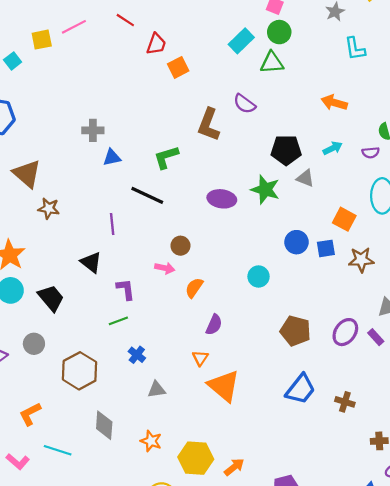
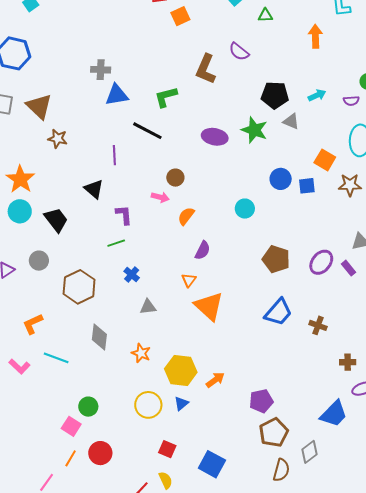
green triangle: (272, 63) -> (265, 15), size x0.7
orange arrow: (334, 103) -> (315, 36), moved, turned 70
blue triangle: (112, 157) -> (117, 95), size x1.4
brown star: (361, 260) -> (350, 185), moved

